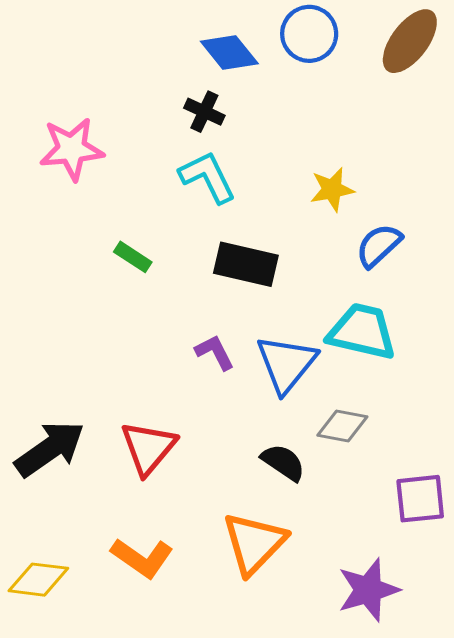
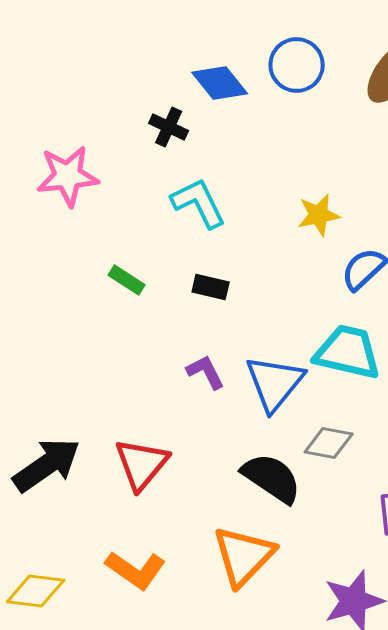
black cross: (204, 112) -> (169, 127), moved
black rectangle: (246, 264) -> (211, 287), moved, size x0.6
black semicircle: (283, 462) -> (272, 478), size x1.4

